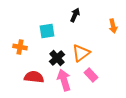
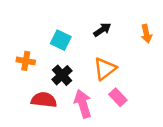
black arrow: (75, 15) -> (102, 30), moved, turned 32
cyan square: (47, 31) -> (61, 40), turned 35
black cross: (57, 58) -> (62, 75), moved

